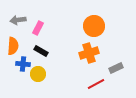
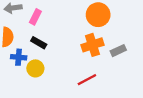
gray rectangle: (116, 68) -> (118, 51), moved
red line: (96, 84) -> (87, 80), moved

